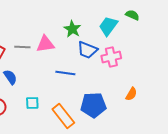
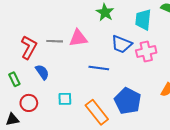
cyan trapezoid: (108, 26) -> (143, 20), turned -30
green star: (72, 29) -> (105, 12), moved
blue pentagon: (93, 105) -> (128, 101), turned 30

